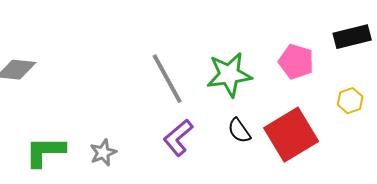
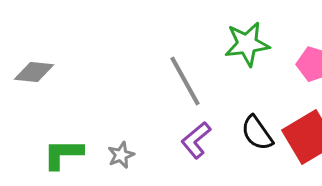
green star: (229, 75) -> (247, 44), moved
black semicircle: (239, 131) -> (257, 133), size x1.4

